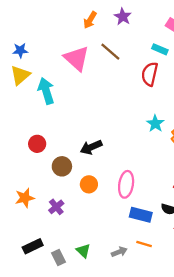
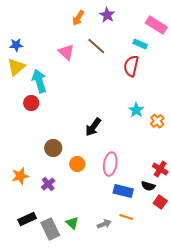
pink triangle: (77, 58) -> (66, 52), size x0.7
red circle: (37, 144) -> (31, 103), moved
black arrow: (91, 147) -> (93, 127), moved, turned -30
gray rectangle: (59, 258) -> (50, 229), size x1.5

